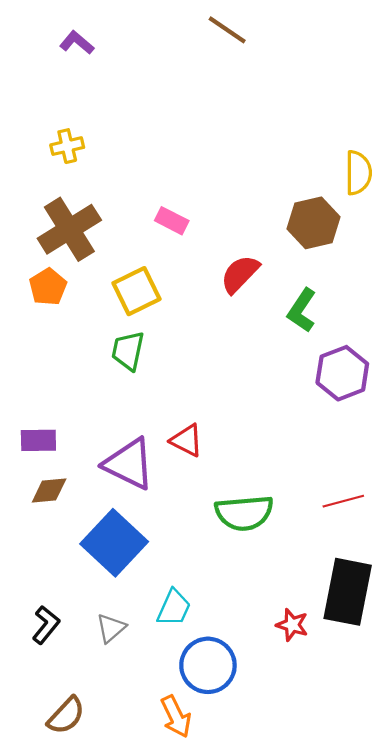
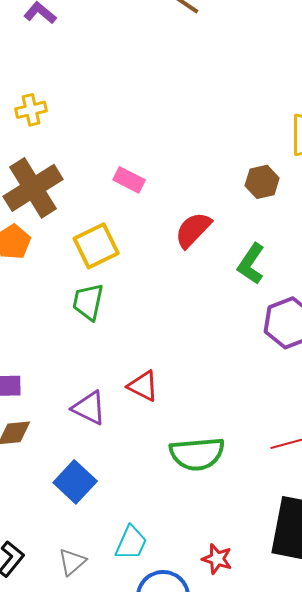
brown hexagon: (313, 223) -> (262, 182), size x0.7
purple triangle: (129, 464) -> (89, 408), size x0.7
blue square: (114, 543) -> (75, 482), size x0.7
red star: (292, 625) -> (217, 559), moved

